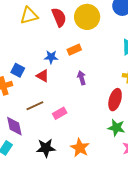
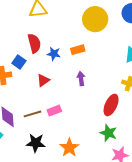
red semicircle: (59, 17) -> (34, 43), moved
red triangle: (43, 76) -> (43, 80), moved, turned 48
brown line: (35, 106) -> (32, 114), moved

